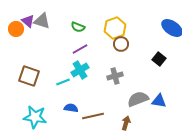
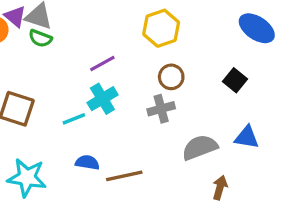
green semicircle: (78, 27) -> (40, 38), moved
brown circle: (121, 44) -> (171, 77), moved
blue triangle: (159, 101) -> (247, 137), moved
brown arrow: (126, 123) -> (220, 188), moved

